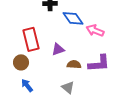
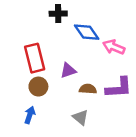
brown circle: (21, 62) -> (38, 87), moved
blue arrow: (27, 85) -> (30, 115), turned 56

